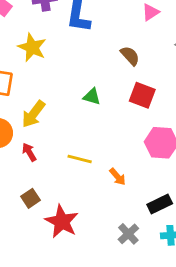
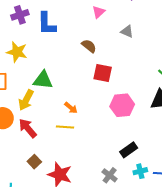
green triangle: (92, 96) -> (43, 80), moved, size x1.5
red arrow: (29, 152) -> (28, 128), size x1.5
orange arrow: (118, 177) -> (71, 108), moved

